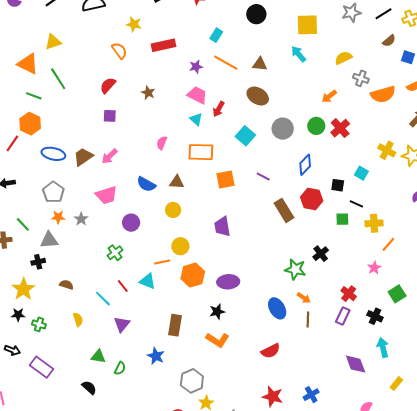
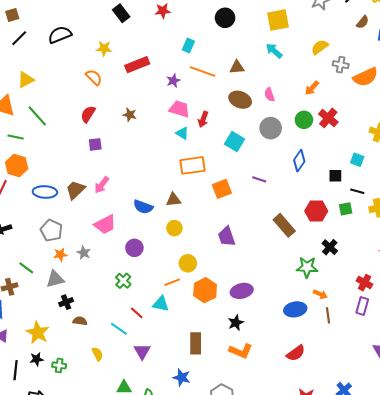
pink semicircle: (162, 143) -> (269, 95), moved, turned -32
red hexagon: (312, 199) -> (316, 211), moved
brown rectangle: (284, 210) -> (284, 225), moved
black cross: (38, 262) -> (66, 302), moved
blue ellipse: (277, 308) -> (295, 309), turned -60

